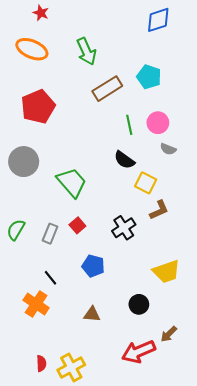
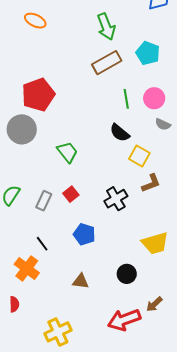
orange ellipse: (32, 49) -> (35, 21), size x0.7
green arrow: (86, 51) -> (106, 27), moved
red pentagon: (38, 107) -> (38, 95), moved
green trapezoid: (72, 182) -> (67, 152), size x0.7
red semicircle: (41, 363) -> (14, 304), moved

